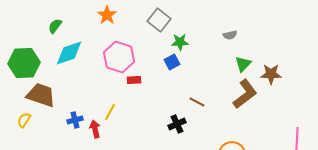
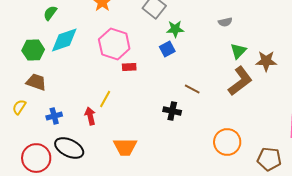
green hexagon: (24, 63) -> (33, 50), moved, size x0.7
brown trapezoid: (41, 95) -> (36, 82), size x0.7
blue cross: (75, 120) -> (54, 116), moved
black cross: (177, 124) -> (172, 111), turned 36

